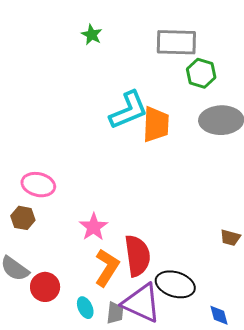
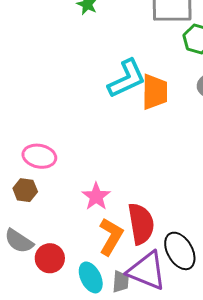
black ellipse: (175, 284) -> (180, 251), turned 45
cyan ellipse: (85, 308) -> (91, 277), size x1.4

